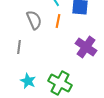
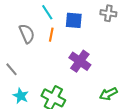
gray line: (19, 47) -> (12, 69), moved, turned -48

